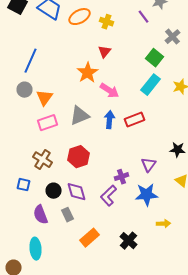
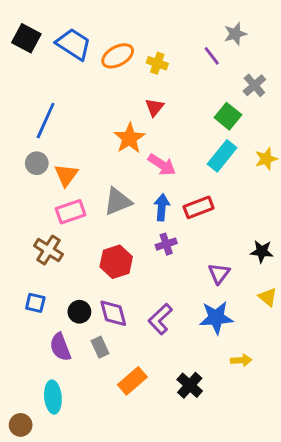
brown cross: (42, 160) -> (49, 250), moved
purple cross: (122, 177) -> (166, 244), moved

